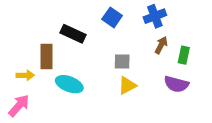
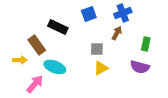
blue square: (112, 17) -> (89, 14), turned 35
brown arrow: (161, 45) -> (117, 33), moved
brown rectangle: (47, 56) -> (37, 45), turned -36
pink arrow: (19, 106) -> (35, 84), moved

